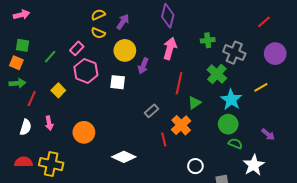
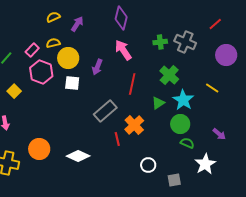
yellow semicircle: (98, 33) -> (53, 43), moved, turned 144
pink arrow: (170, 48) -> (123, 50), turned -50
yellow circle: (125, 50) -> (68, 58), moved
gray cross: (234, 53) -> (185, 42), moved
yellow line: (261, 87) -> (212, 88), turned 64
green triangle: (194, 103) -> (158, 103), moved
gray rectangle: (151, 111) -> (105, 111), size x1.6
orange circle: (84, 132) -> (39, 149), moved

